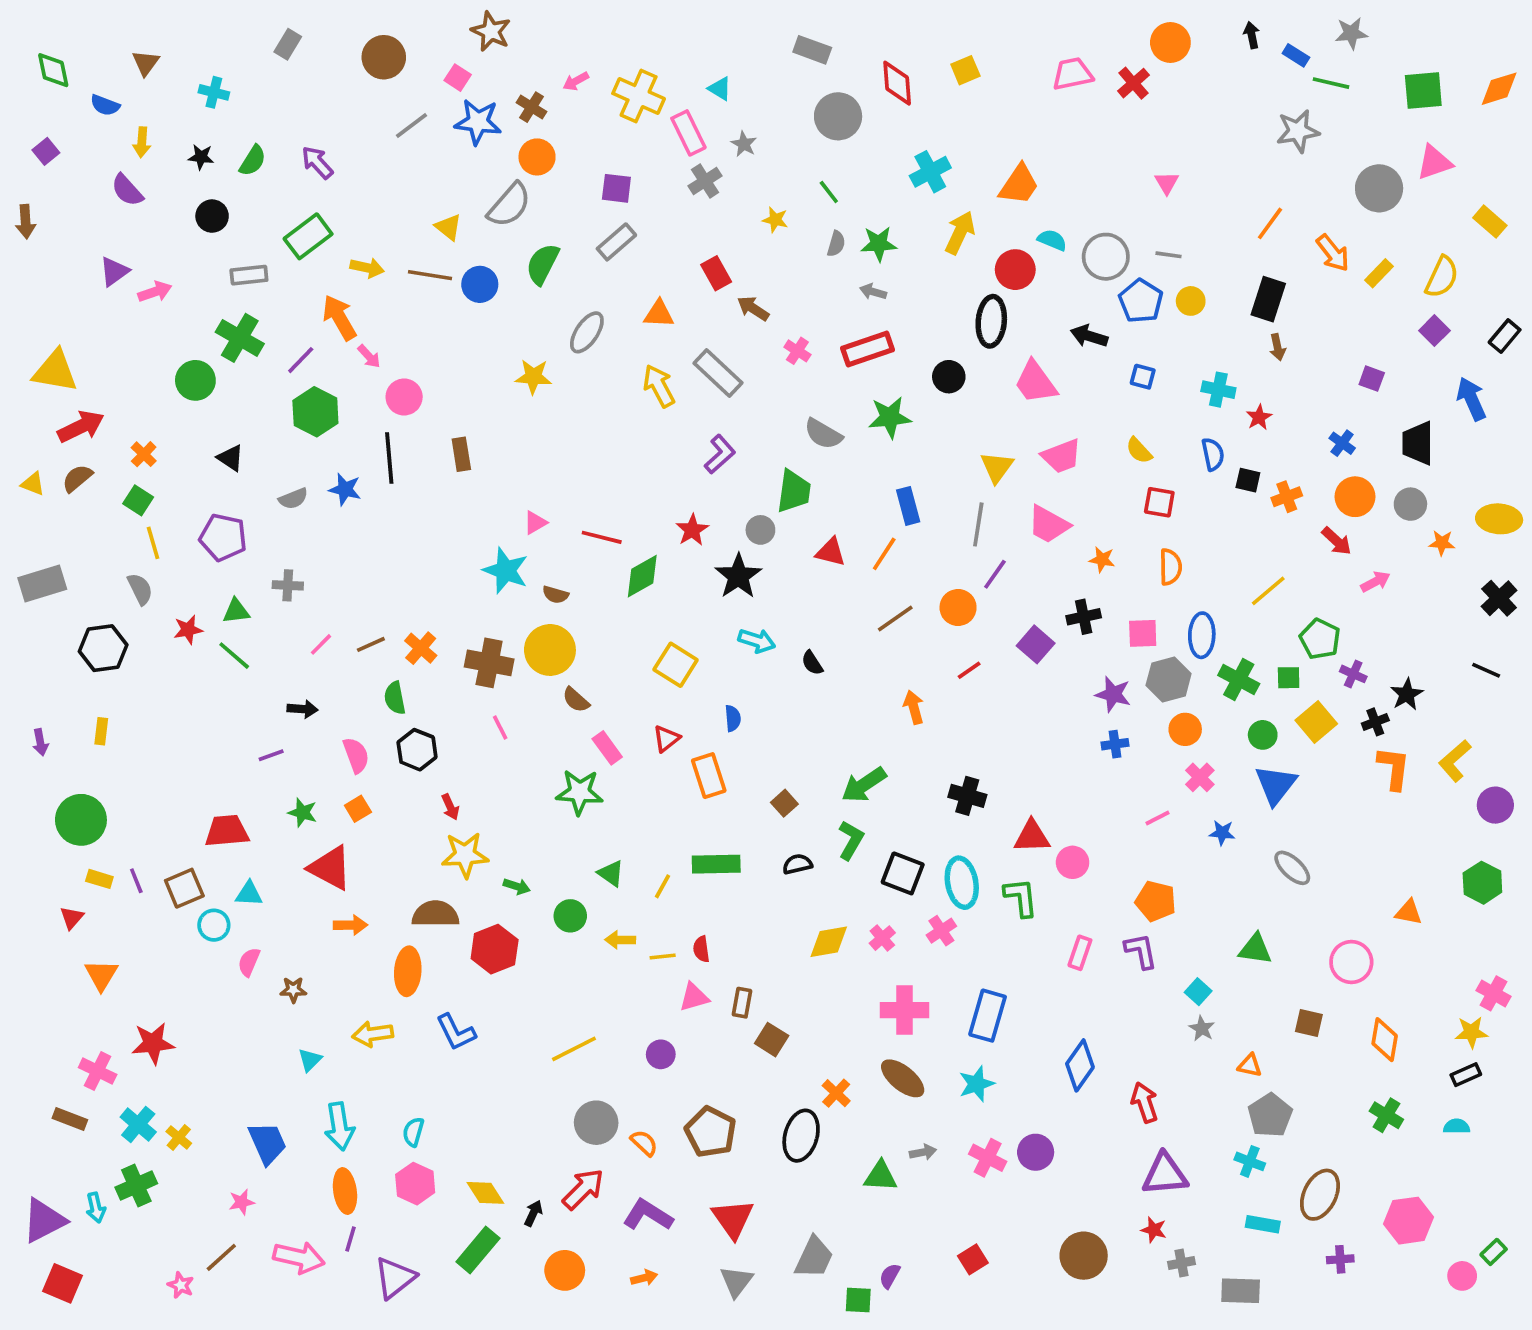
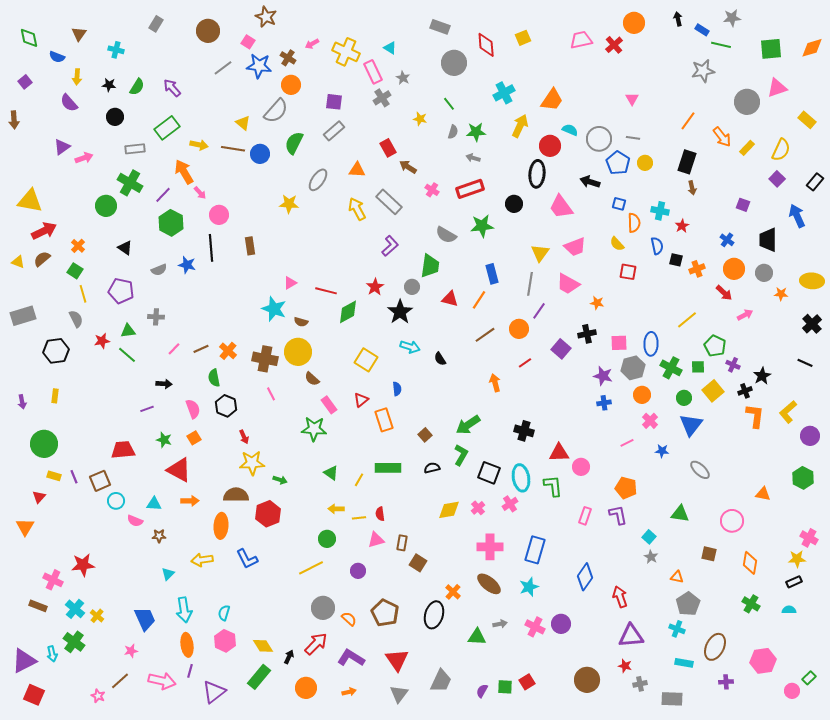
orange semicircle: (1170, 567) -> (634, 223), moved
cyan triangle: (249, 894) -> (154, 504), moved
green circle: (570, 916) -> (327, 539), moved
pink semicircle: (249, 962) -> (135, 521), turned -91
orange triangle: (101, 975) -> (25, 527), moved
green cross: (136, 1185) -> (74, 642), turned -30
green square: (858, 1300) -> (505, 687), moved

